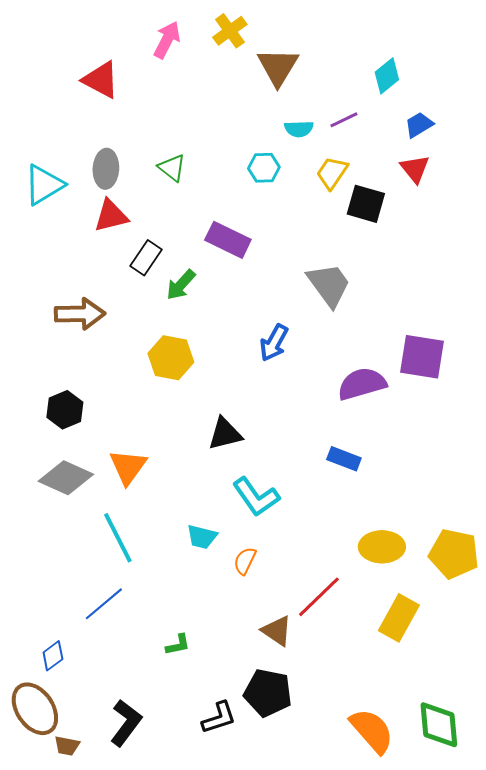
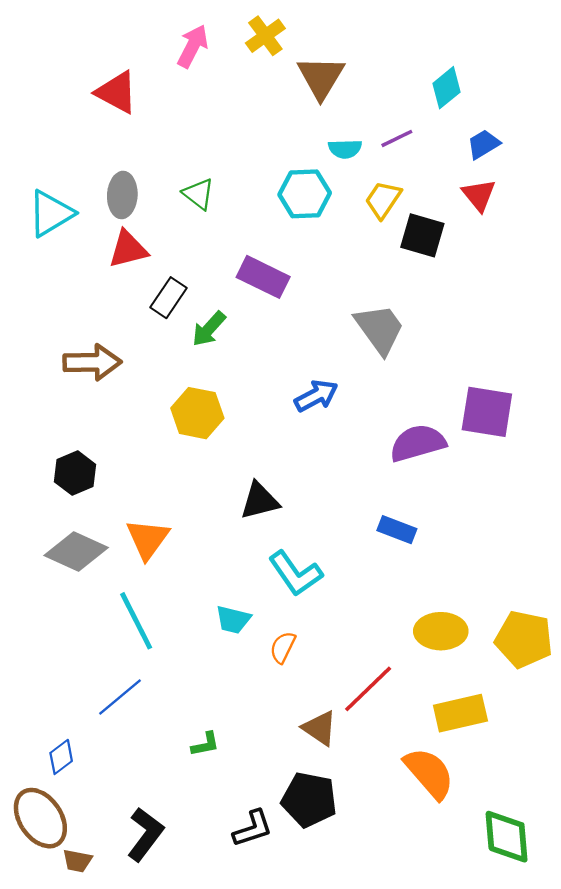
cyan hexagon: (264, 168) -> (305, 194), size x1.4
blue arrow: (274, 343) -> (316, 396), turned -147
yellow rectangle: (399, 618) -> (460, 713), turned 48
orange semicircle: (372, 731) -> (429, 773), moved

